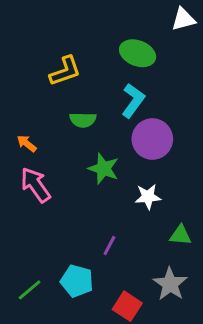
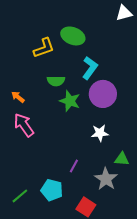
green ellipse: (138, 53) -> (73, 36), moved
green star: (104, 169) -> (70, 101), moved
gray star: (170, 284) -> (106, 179), moved

